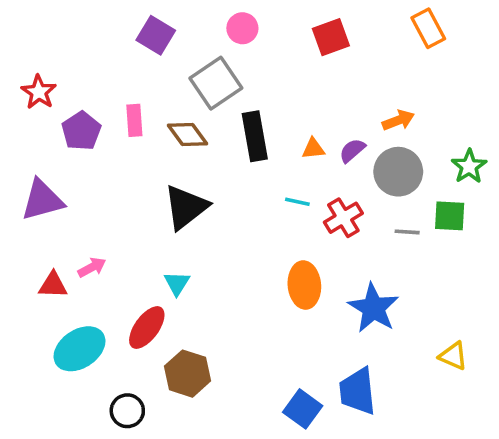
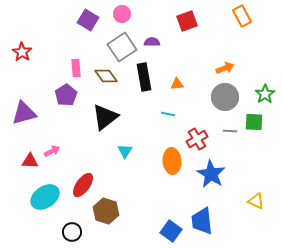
pink circle: (242, 28) -> (122, 14), moved
purple pentagon: (81, 131) -> (66, 95), moved
purple semicircle: (352, 150) -> (152, 42), moved, turned 42
red cross: (343, 218) -> (197, 139), moved
cyan triangle: (177, 283) -> (125, 151), moved

